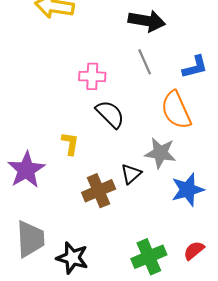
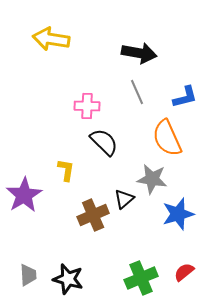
gray trapezoid: (30, 239) -> (28, 275), moved, size x0.6

